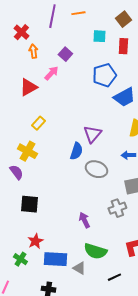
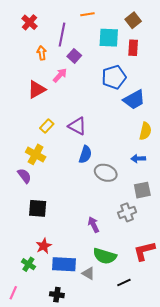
purple line: (52, 16) -> (62, 35), moved
red cross: (21, 32) -> (29, 22), moved
cyan square: (99, 36) -> (109, 38), size x1.5
purple triangle: (92, 134) -> (77, 126), moved, turned -42

